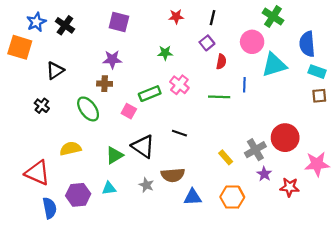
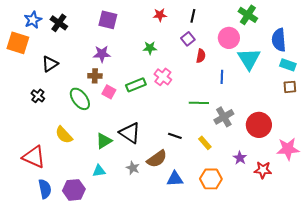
cyan triangle: (274, 65) -> (249, 59), turned -45
green line: (219, 97) -> (199, 103), moved
pink square: (129, 111) -> (109, 92), moved
black line: (179, 133) -> (175, 136), moved
yellow semicircle: (70, 149) -> (64, 135), turned -120
gray cross: (255, 150) -> (224, 117), moved
brown semicircle: (173, 175) -> (157, 159), turned -30
purple hexagon: (78, 195) -> (74, 190), moved

